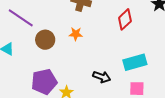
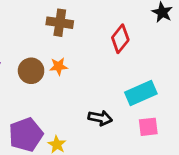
brown circle: (45, 40) -> (31, 71), moved

